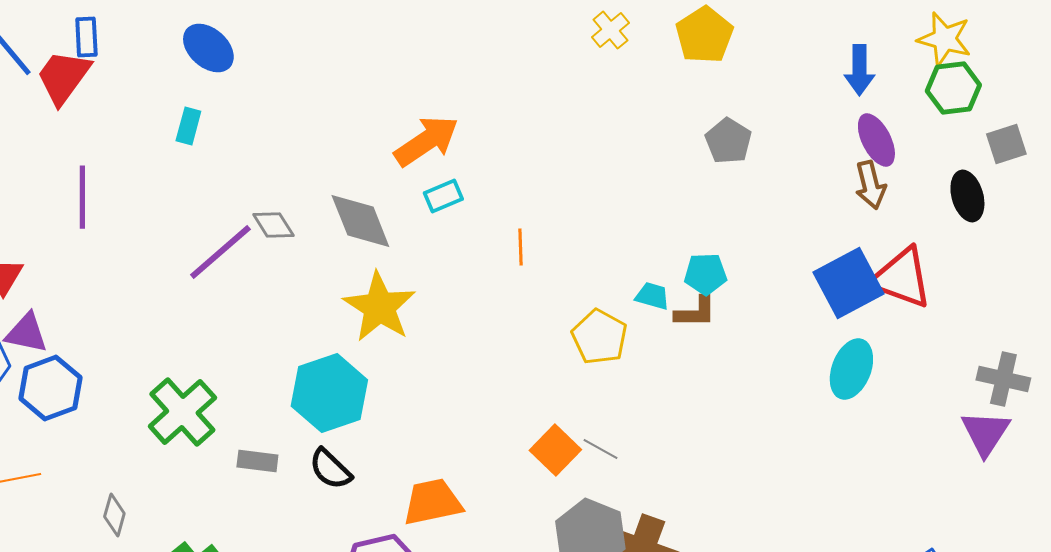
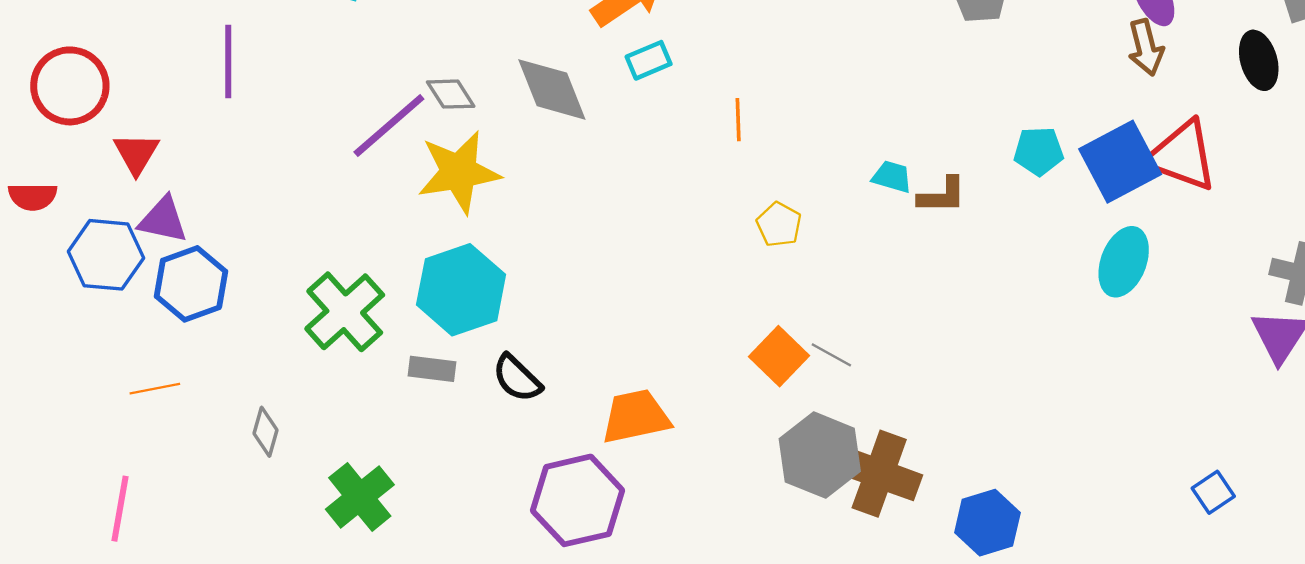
cyan pentagon: (705, 274) -> (1039, 151), moved
yellow star: (379, 307) -> (459, 172), moved, turned 30
yellow pentagon: (599, 337) -> (779, 224), moved, size x0.7
cyan hexagon: (329, 393) -> (461, 290), moved

